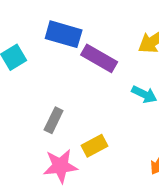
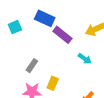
yellow rectangle: (94, 146) -> (53, 83), turned -48

